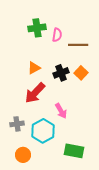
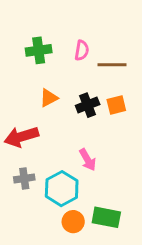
green cross: (37, 28) -> (39, 50), moved
orange square: (81, 73) -> (116, 105), turned 32
red arrow: (35, 93) -> (21, 137), moved, turned 30
orange circle: (23, 155) -> (73, 222), moved

